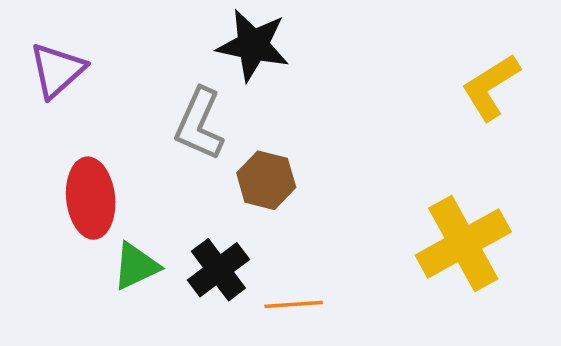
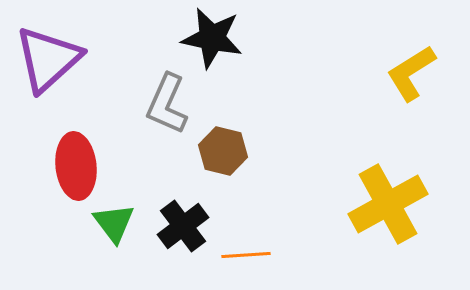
purple triangle: (57, 70) -> (48, 59), size x1.4
green triangle: (136, 266) -> (114, 223), turned -42

